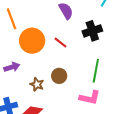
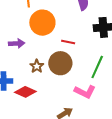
red line: (60, 43) -> (68, 42), moved, turned -40
brown circle: (59, 76) -> (60, 63), size x1.5

